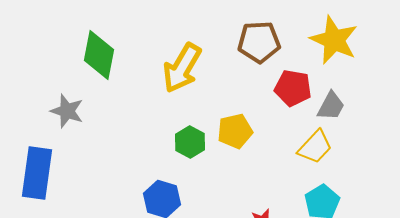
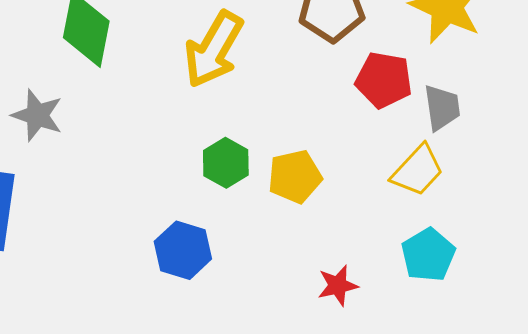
gray trapezoid: (331, 106) -> (442, 108), turned -36
yellow pentagon: (235, 131) -> (295, 177), moved

